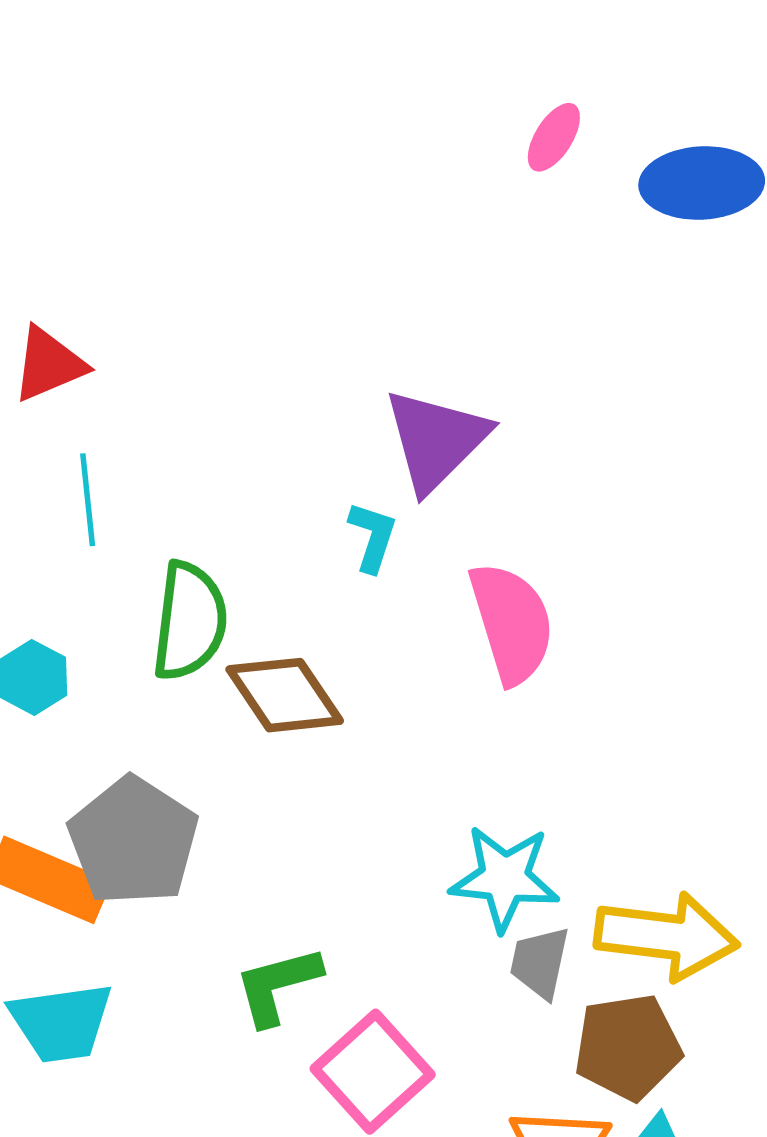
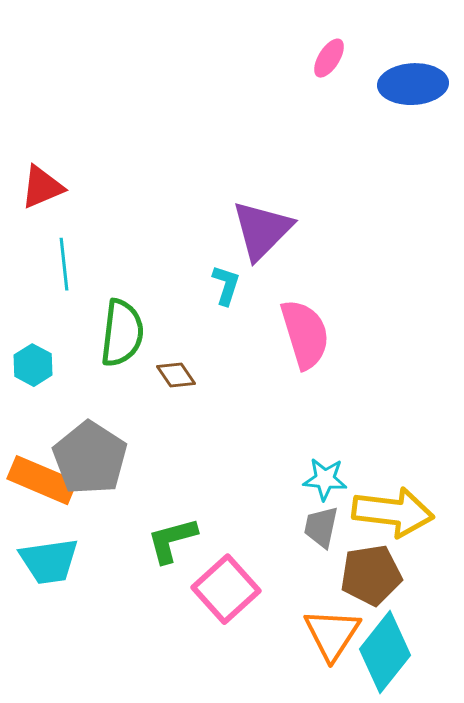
brown diamond: (285, 695) -> (176, 375), size x0.6
cyan star: (505, 878) -> (325, 479), moved, size x0.7

